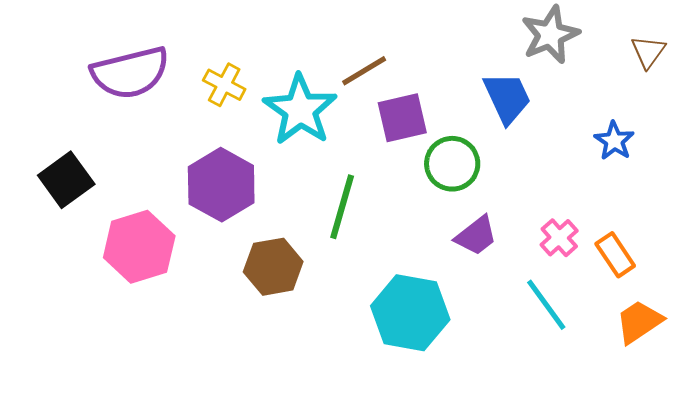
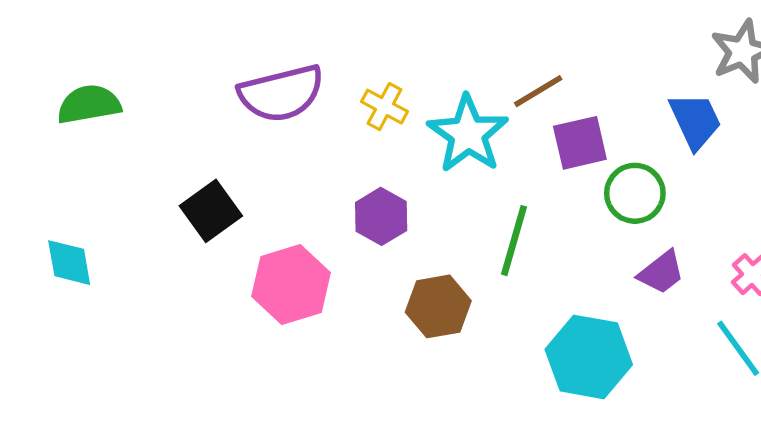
purple hexagon: (221, 185) -> (381, 216), size x0.7

